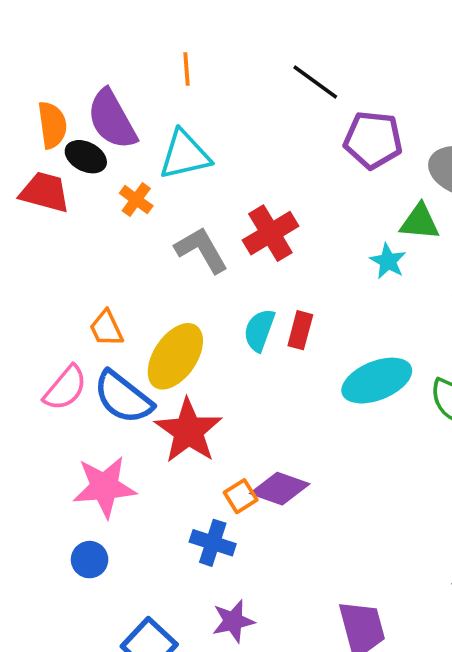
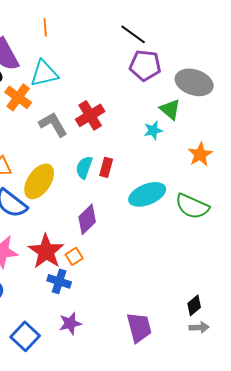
black line: (315, 82) -> (133, 34), moved
orange cross: (136, 200) -> (18, 97), size x1.5
green triangle: (420, 222) -> (170, 109), turned 35
cyan star: (388, 261) -> (153, 130), turned 30
red star: (188, 431) -> (46, 251), moved
purple diamond: (280, 489) -> (87, 219), moved, turned -64

